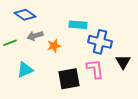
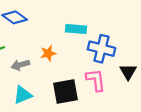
gray arrow: (35, 36) -> (20, 65), moved
cyan triangle: (25, 70) -> (23, 95), moved

